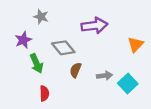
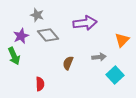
gray diamond: (63, 48) -> (48, 35), moved
green arrow: (37, 63) -> (14, 56), moved
gray arrow: (104, 76) -> (99, 57), moved

